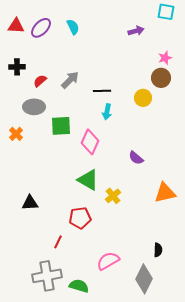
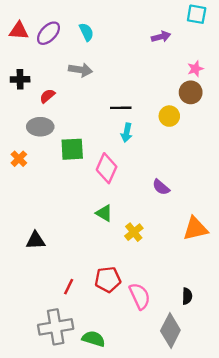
gray arrow: (70, 80) -> (80, 70), moved, turned 54
green triangle: (88, 180) -> (104, 213), size x0.7
red pentagon: (80, 218) -> (108, 280), moved
pink semicircle: (108, 261) -> (140, 296), moved, turned 95

